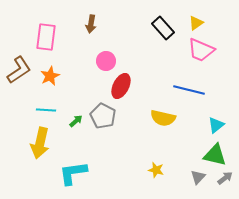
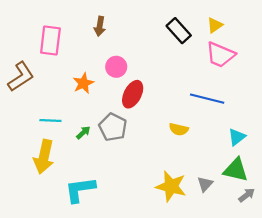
orange star: (50, 76) -> (83, 83), moved
yellow semicircle: (163, 118) -> (179, 129), size x0.7
yellow star: (156, 170) -> (171, 186), size x1.8
gray triangle: (198, 177) -> (205, 184), moved

